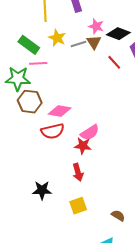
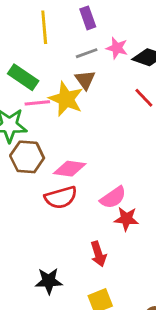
yellow star: (57, 38) -> (66, 99), moved, size x1.4
brown triangle: (94, 42) -> (85, 80), moved
gray line: (78, 44) -> (87, 53), moved
red star: (83, 146) -> (126, 219), moved

